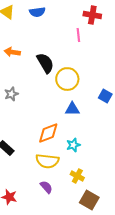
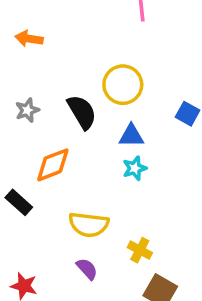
black semicircle: (45, 63) -> (82, 112), moved
orange diamond: (48, 133) -> (53, 165), moved
cyan star: (73, 145) -> (135, 168), moved

